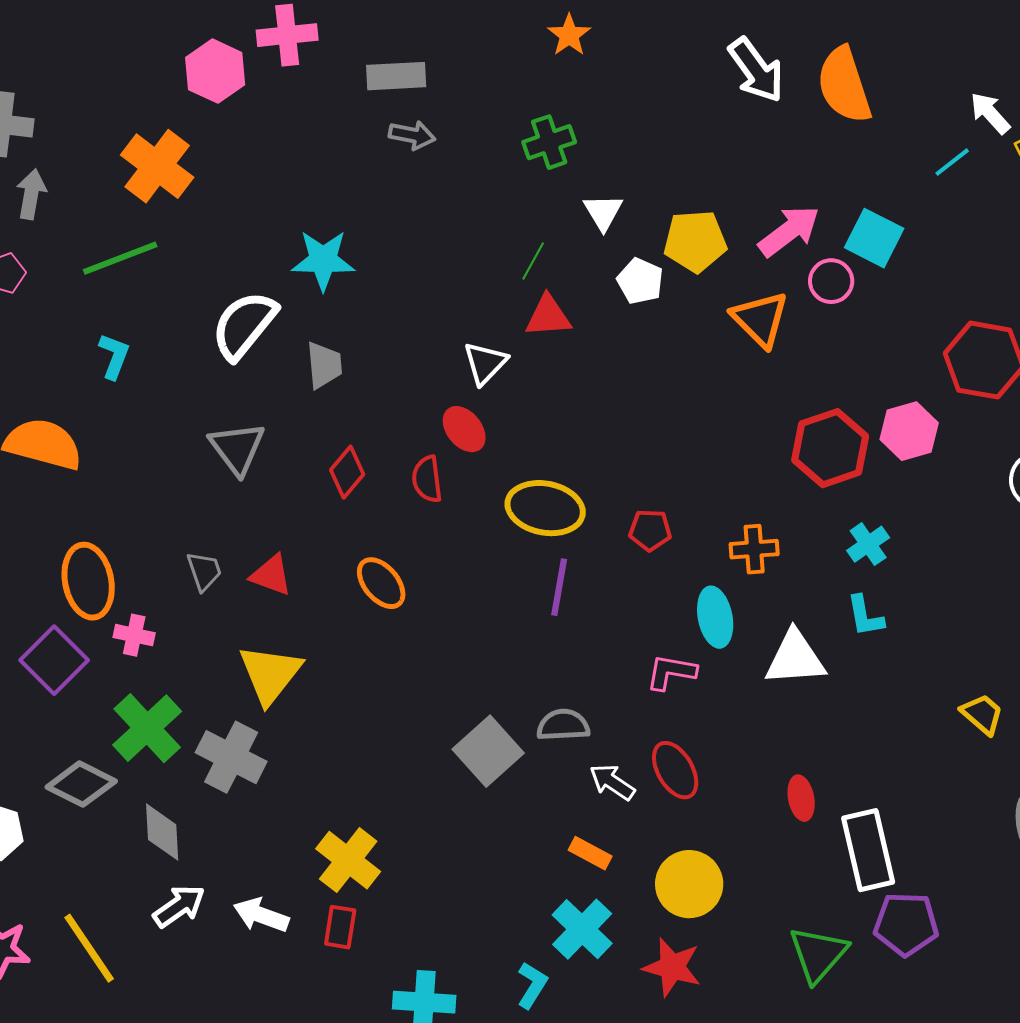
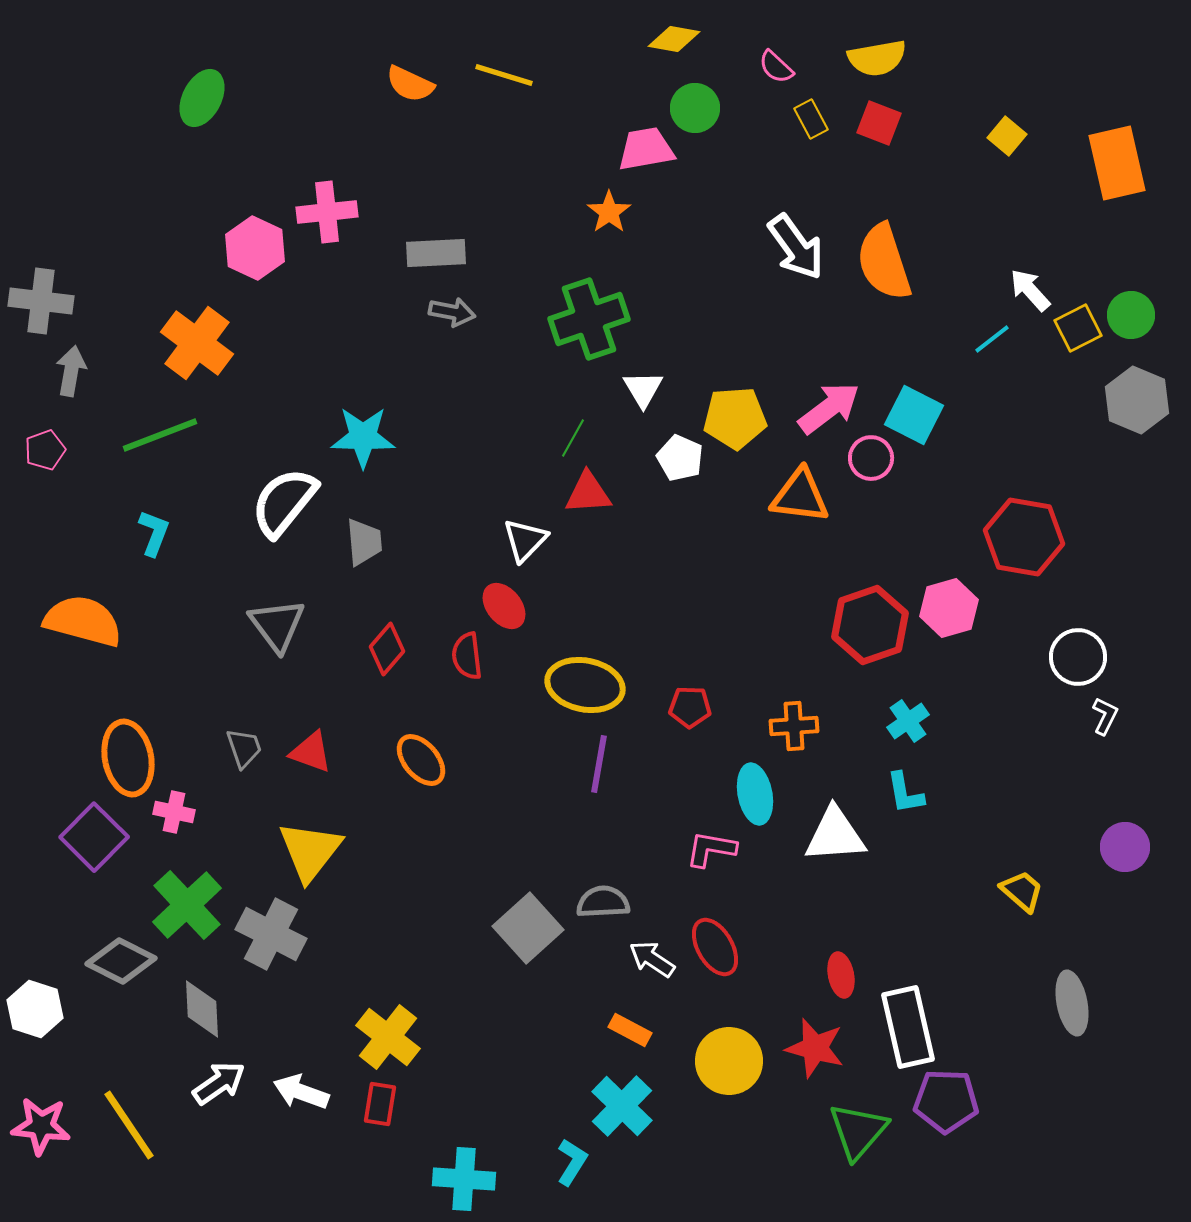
green cross: (549, 142) -> (589, 319), size x1.5
orange triangle: (760, 319) -> (800, 496), turned -38
red star: (672, 967) -> (815, 1048), moved

